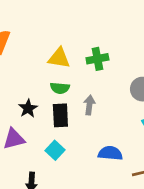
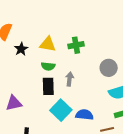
black star: (28, 108) -> (21, 49), moved
cyan square: (55, 150) -> (61, 110), moved, size x1.5

